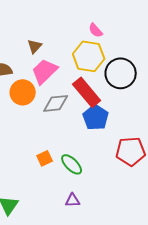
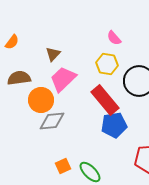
yellow hexagon: (89, 56) -> (107, 64), size x0.7
gray diamond: (56, 103) -> (52, 121), moved
blue pentagon: (96, 117) -> (114, 125), turned 30

